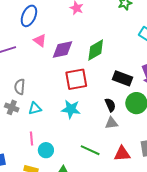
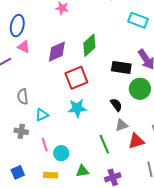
pink triangle: (40, 40) -> (24, 47), moved
black semicircle: (110, 105) -> (116, 105), moved
gray cross: (12, 107) -> (21, 131), moved
gray triangle: (111, 123) -> (122, 125), moved
green line: (90, 150) -> (104, 144), turned 54

